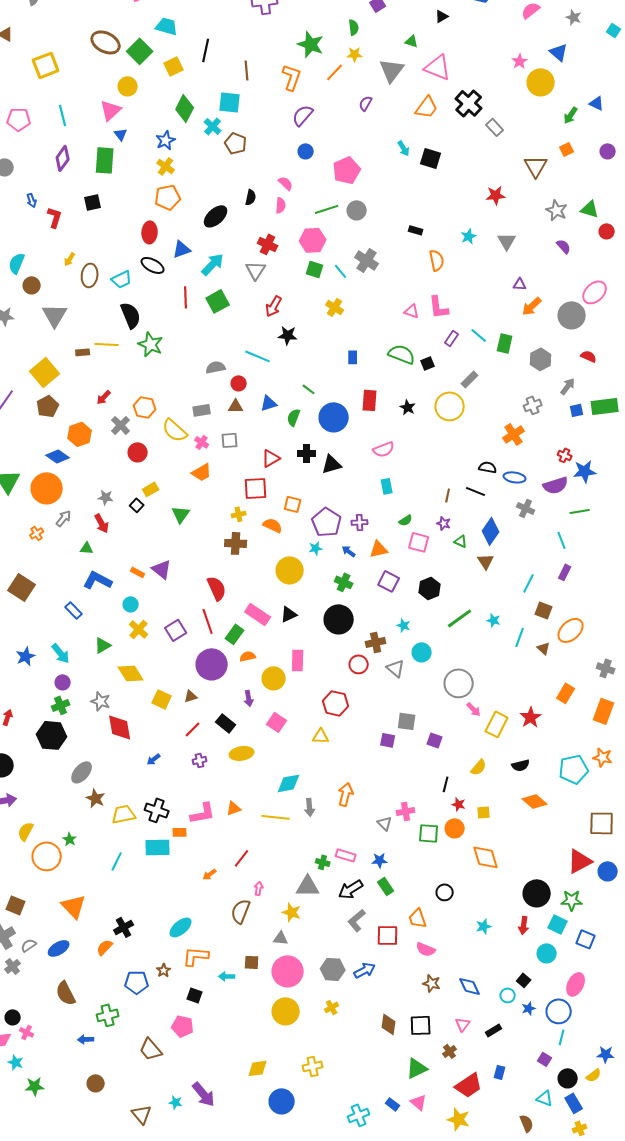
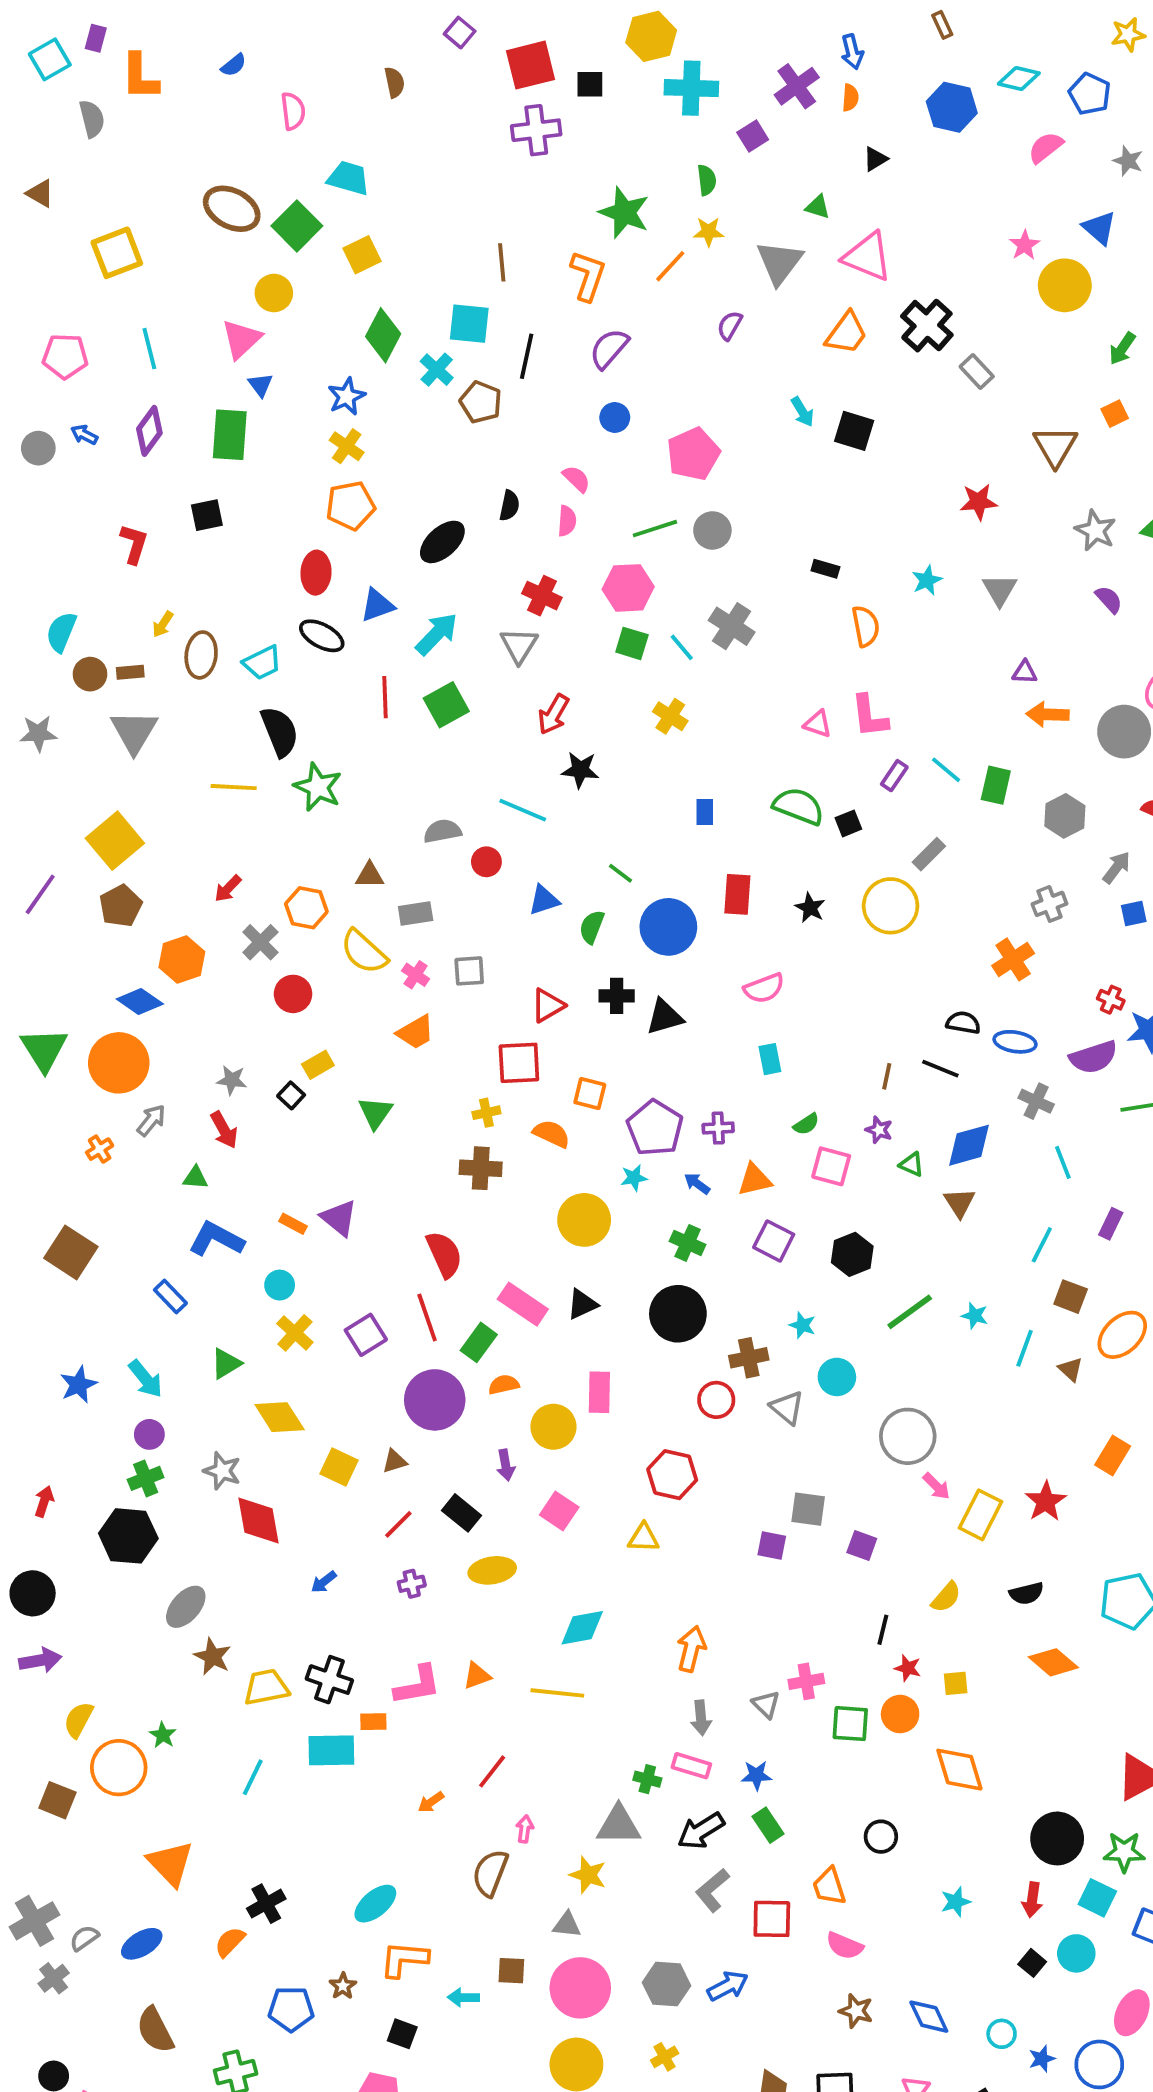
black line: (206, 50) -> (527, 356), moved
blue arrow: (32, 200) -> (84, 435), moved, turned 136
orange arrow: (532, 306) -> (1048, 714), turned 45
brown rectangle: (83, 352) -> (130, 672), moved
brown triangle: (236, 406) -> (370, 875), moved
blue diamond: (491, 531) -> (969, 1145), turned 40
cyan line: (562, 540) -> (1063, 1162), moved
gray arrow: (310, 807) -> (701, 1718), moved
brown square: (16, 905) -> (57, 1800), moved
black square: (524, 980) -> (1032, 1963), moved

